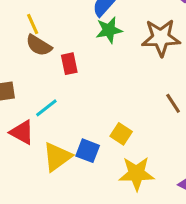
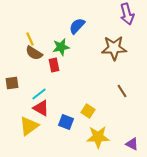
green star: (109, 30) -> (61, 47), moved
red triangle: (22, 132) -> (41, 108), moved
yellow triangle: (57, 157) -> (29, 126), moved

